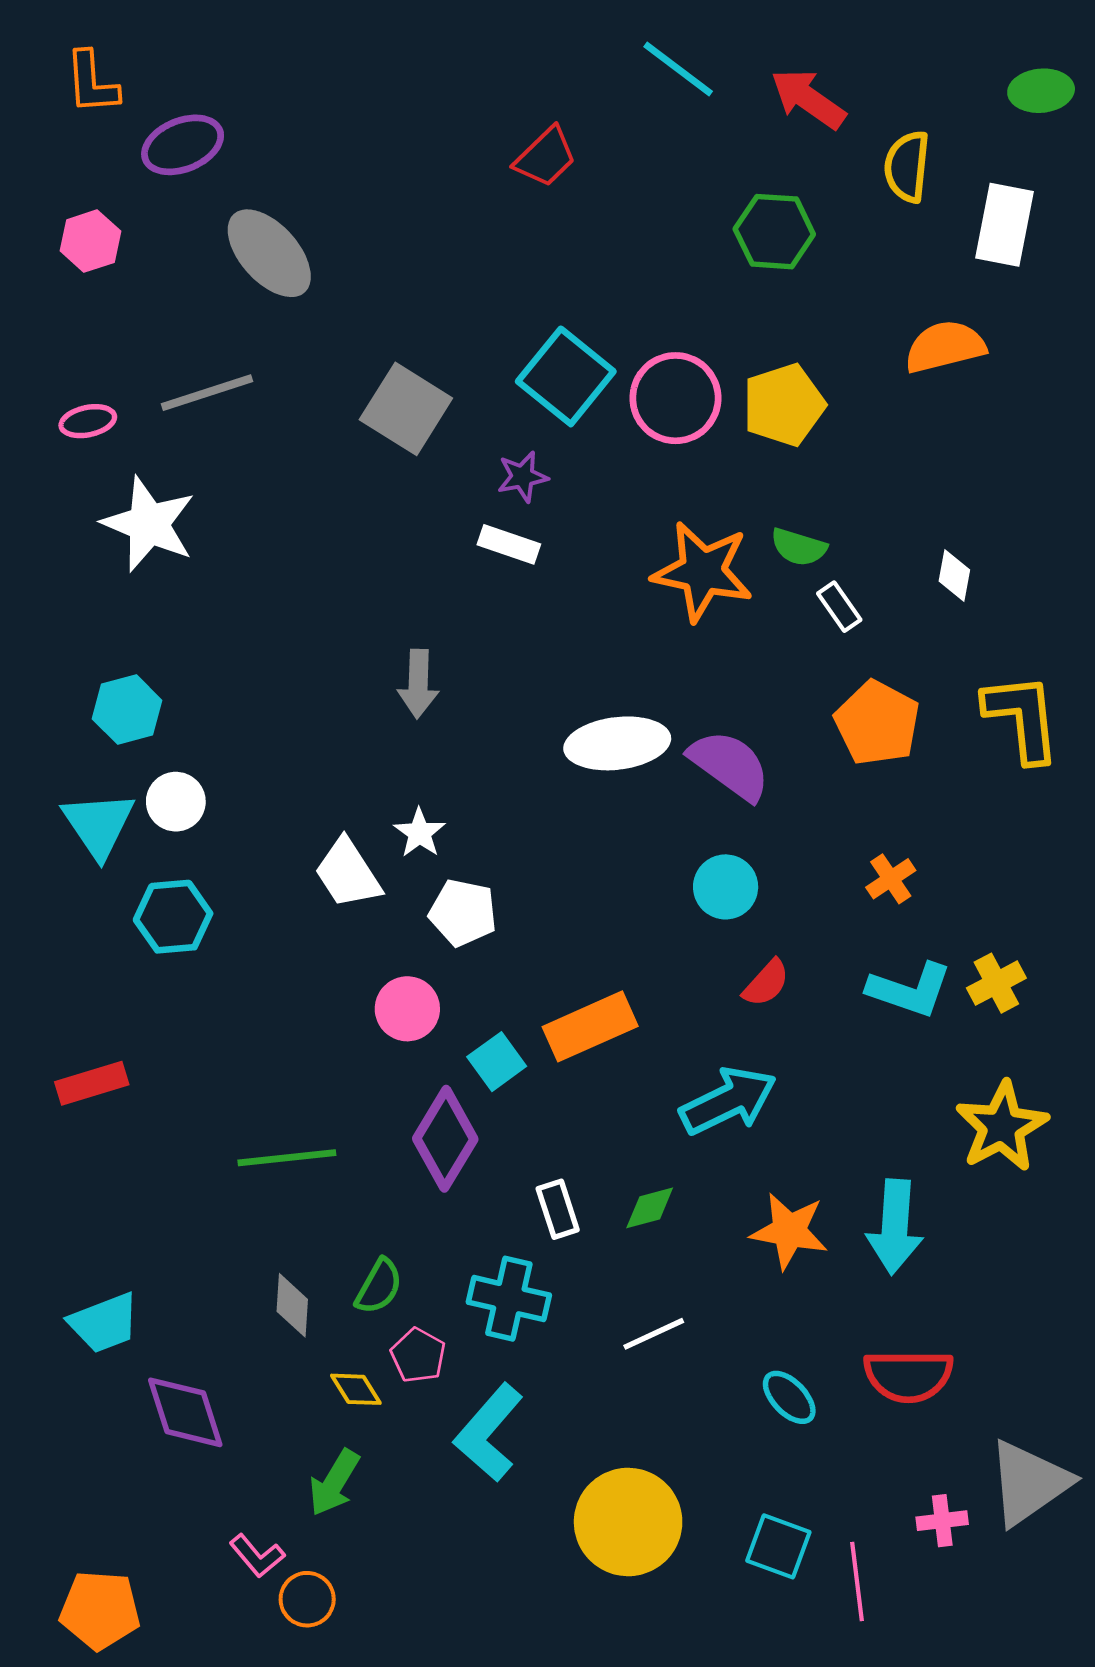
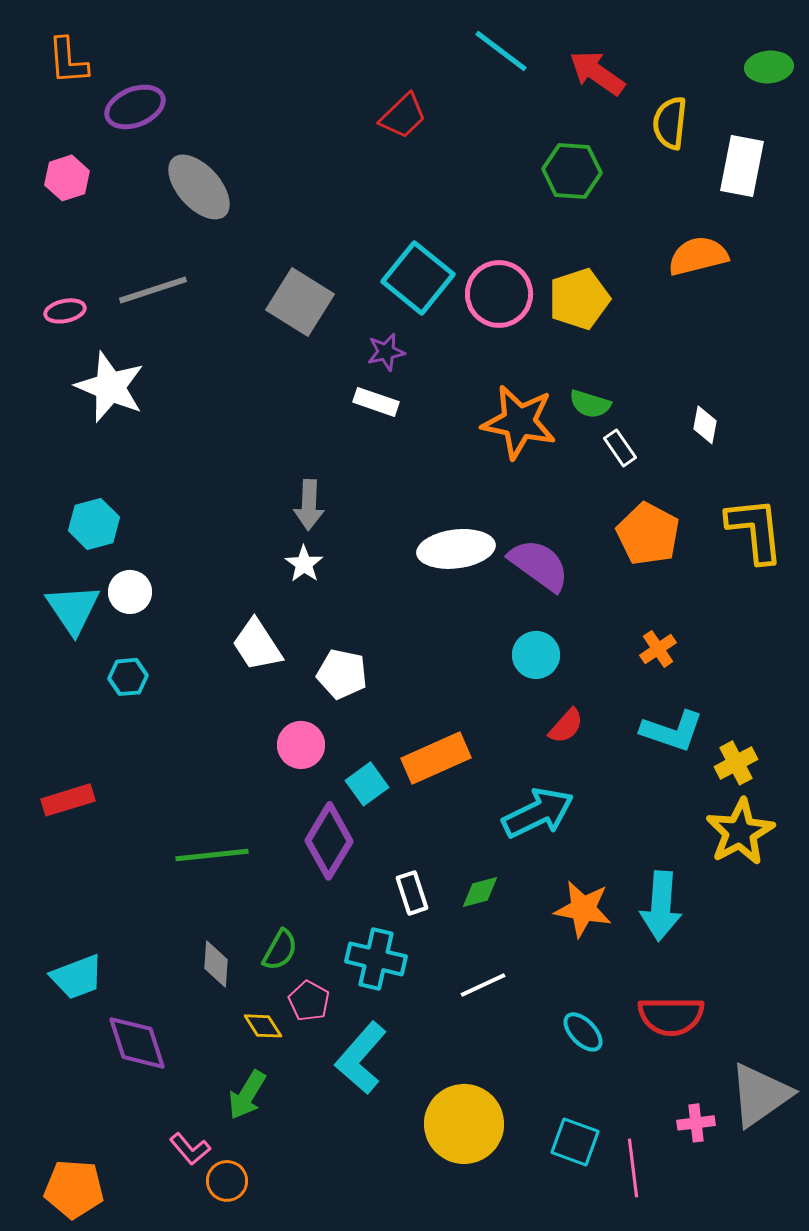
white star: (420, 833) -> (304, 564), moved
cyan hexagon: (173, 917) -> (128, 677), size x0.7
yellow cross: (996, 983) -> (736, 763), moved

